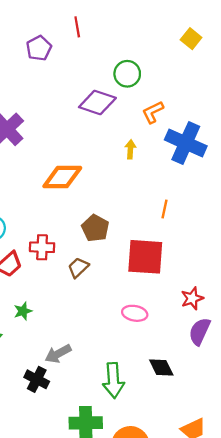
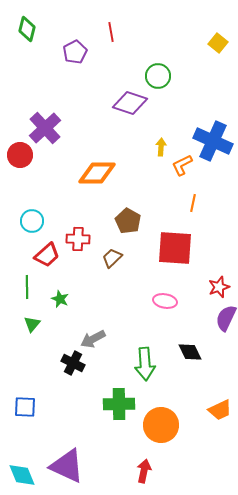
orange L-shape: (153, 112) -> (182, 165), moved
green star: (23, 311) -> (60, 299), turned -30

